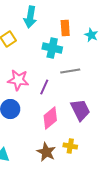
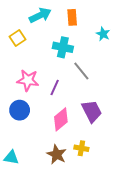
cyan arrow: (30, 17) -> (40, 15), turned -125
orange rectangle: (65, 28) -> (72, 17), moved
gray line: (70, 71) -> (81, 71), turned 60

